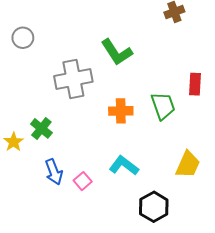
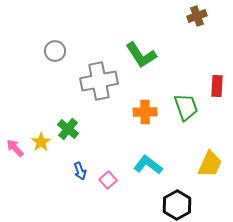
gray circle: (23, 38) -> (55, 51), moved
blue arrow: (54, 172) -> (80, 171), size x0.7

